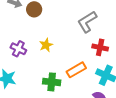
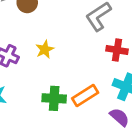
orange rectangle: (76, 70) -> (85, 96), moved

